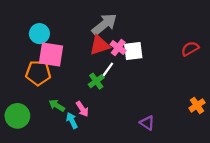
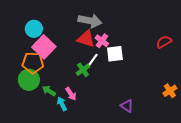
gray arrow: (104, 24) -> (90, 21), turned 50
red triangle: (100, 45) -> (86, 39), turned 36
white square: (133, 51) -> (115, 54), moved
pink square: (51, 54) -> (44, 47), turned 35
green circle: (17, 116) -> (29, 80), moved

